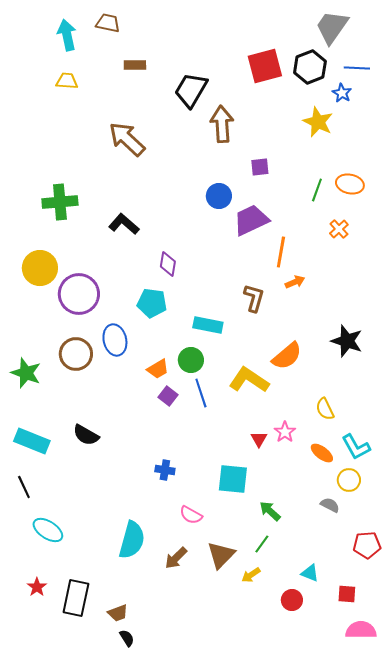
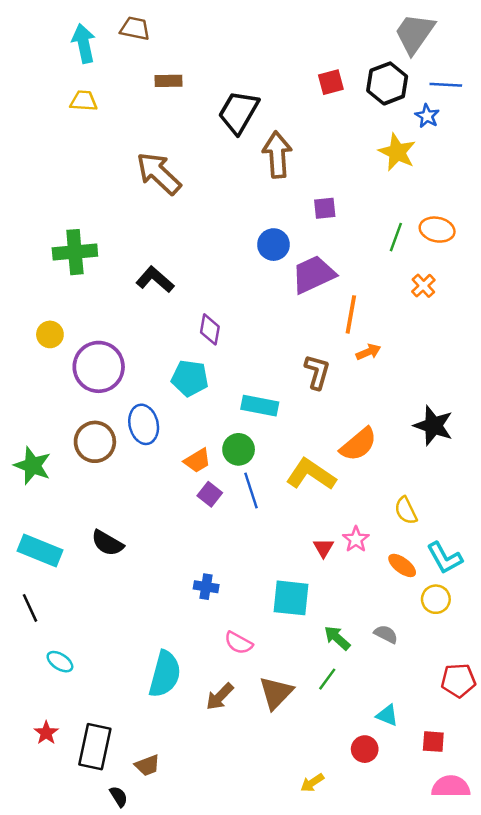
red square: (265, 66) -> (331, 82), size x0.6
yellow circle: (40, 268) -> (50, 334), size x0.6
gray semicircle: (330, 505) -> (386, 634), moved
cyan ellipse: (48, 530) -> (60, 662), size x0.7
yellow arrow: (251, 575) -> (312, 783), moved
black semicircle: (127, 638) -> (119, 797), moved

